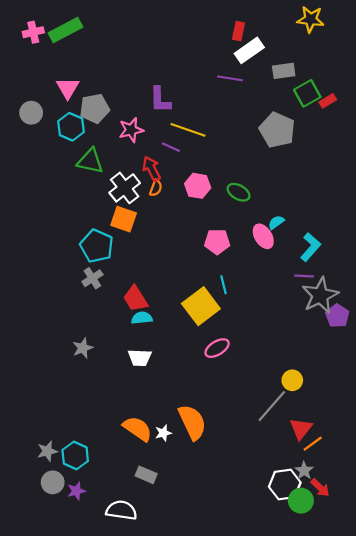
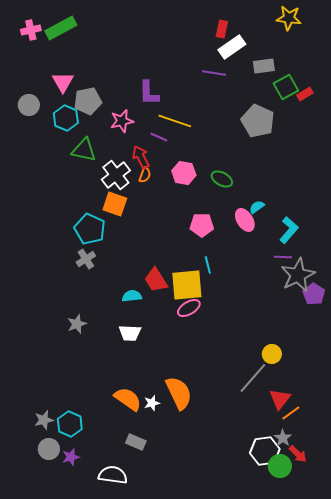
red trapezoid: (135, 299) -> (156, 280), moved
yellow square: (201, 306) -> (187, 285), turned 32
pink ellipse: (217, 348) -> (189, 308), moved

